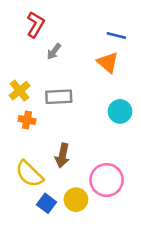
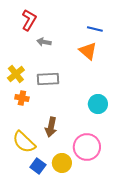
gray arrow: (54, 51) -> (44, 42), turned 64
cyan circle: (120, 111) -> (98, 104), moved

